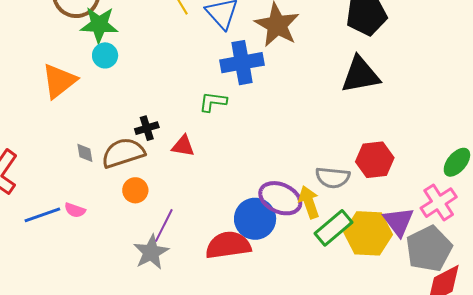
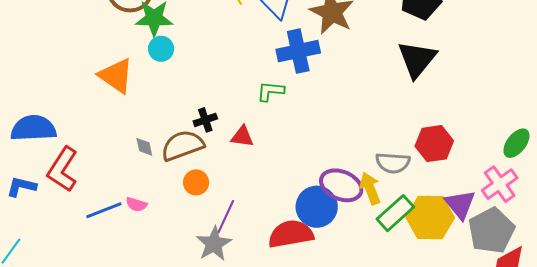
black triangle: (360, 75) -> (417, 59), turned -39
orange triangle: (59, 81) -> (116, 76), turned -45

